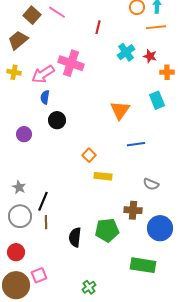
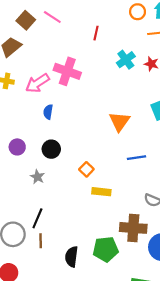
blue semicircle: (45, 97) -> (48, 112), moved
black circle: (57, 120) -> (51, 149), moved
gray star: (19, 187) -> (37, 177), moved
brown cross: (133, 210) -> (133, 228), size x1.4

